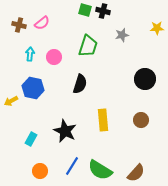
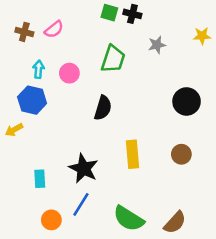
blue hexagon: (33, 88) -> (32, 100), moved
cyan rectangle: (31, 139) -> (40, 179), turned -32
blue line: (72, 166) -> (81, 204), moved

